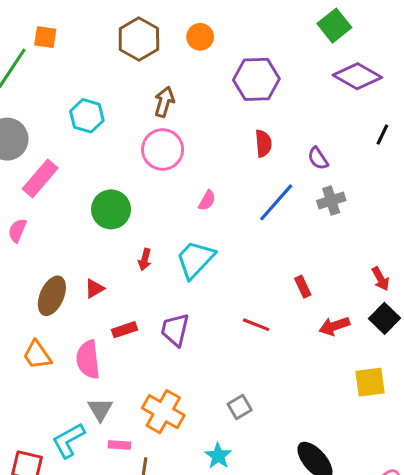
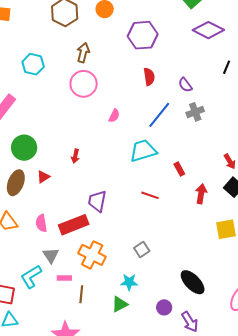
green circle: (111, 209) -> (24, 148), moved
cyan trapezoid: (195, 259) -> (143, 151), moved, turned 32
red arrow: (334, 326) -> (201, 194), turned 120
red rectangle: (124, 330) -> (74, 225), moved, size x1.8
pink semicircle: (88, 360) -> (41, 223), size x0.7
cyan star: (218, 456) -> (129, 282), turned -30

